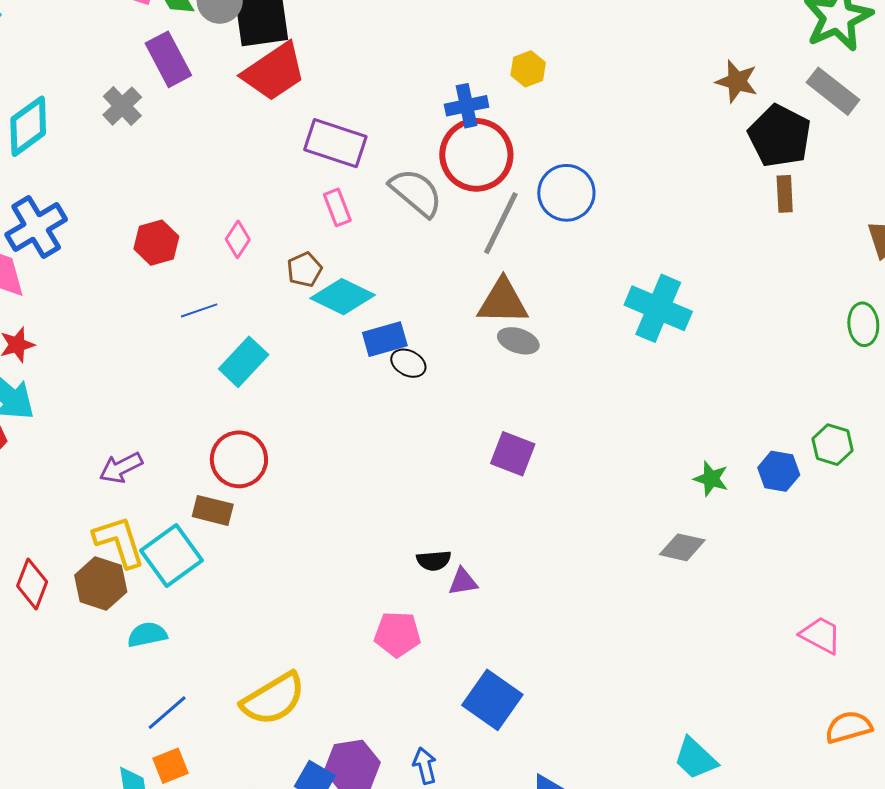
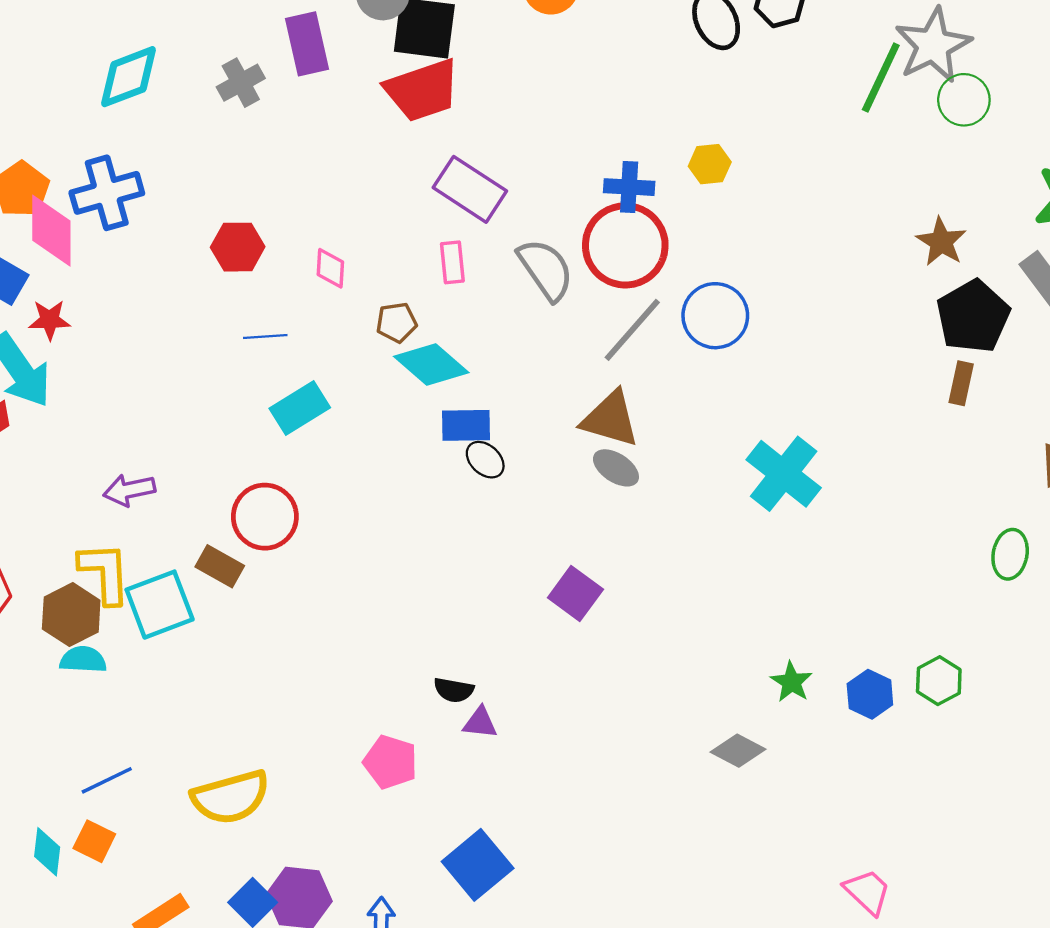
pink diamond: (238, 239) -> (330, 268), turned -45
cyan semicircle: (147, 635) -> (83, 660), moved
orange square: (170, 766) -> (94, 841), turned 33

